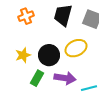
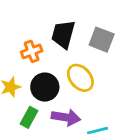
orange cross: (26, 16) -> (32, 51), moved
yellow ellipse: (76, 48) -> (80, 78), turned 75

